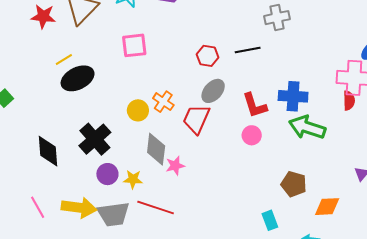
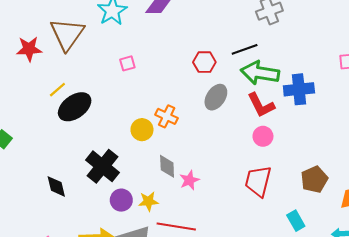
pink square: (134, 45) -> (127, 63), size x0.6
red trapezoid: (196, 119) -> (258, 181), moved
green arrow: (307, 127) -> (260, 73), moved
gray diamond: (156, 149) -> (167, 166), size x0.7
black diamond: (48, 151) -> (56, 186), size x0.7
brown pentagon: (294, 184) -> (314, 179), turned -30

